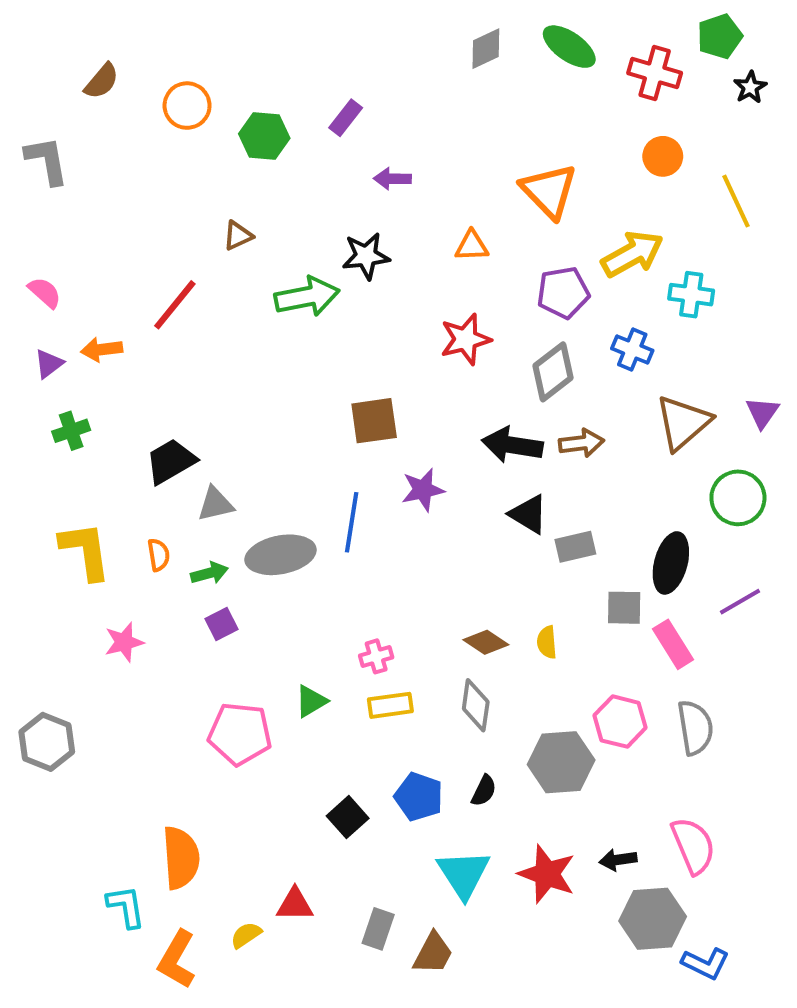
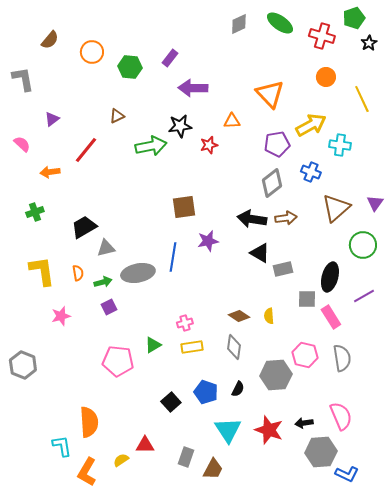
purple arrow: (392, 179) -> (193, 88), size x1.6
red star: (466, 339) -> (209, 145), moved, size x0.7
purple triangle: (49, 364) -> (52, 119), moved

